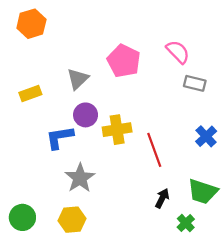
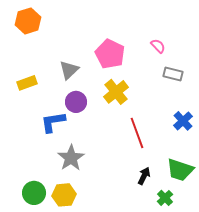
pink semicircle: (178, 52) -> (158, 46), size x0.7
yellow cross: (117, 130) -> (116, 92), moved, turned -30
green circle: (22, 217) -> (34, 193), moved

